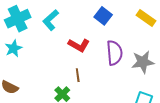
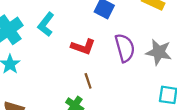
gray star: (143, 62) -> (159, 52), turned 30

